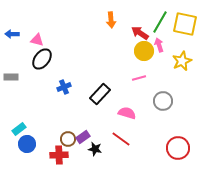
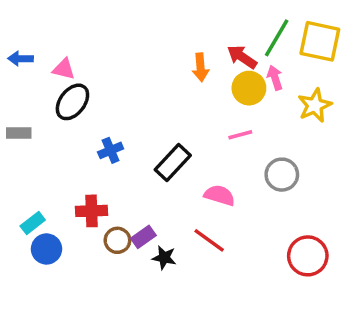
orange arrow: (111, 20) -> (200, 67), moved
red cross: (59, 155) -> (91, 211), moved

